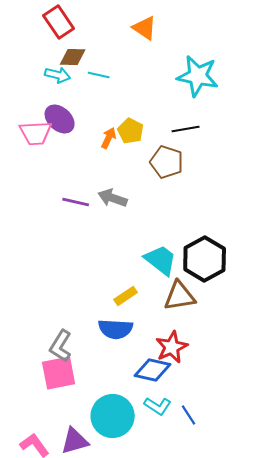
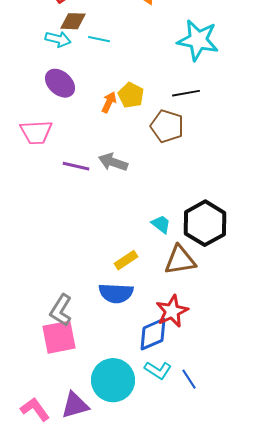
pink trapezoid: (36, 133) -> (36, 132), moved
cyan trapezoid: (161, 260) -> (161, 224), size x0.6
blue diamond: (153, 370) -> (153, 334), turned -36

